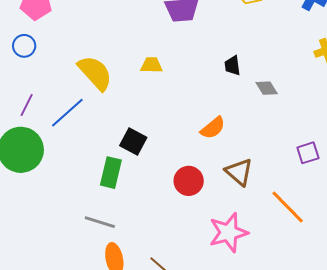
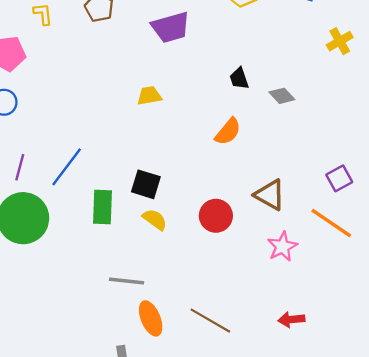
yellow semicircle: (95, 73) -> (155, 220), moved, size x0.6
orange semicircle: (213, 128) -> (228, 132), moved
purple square: (308, 153) -> (339, 178), moved
green rectangle: (111, 173) -> (103, 207), moved
pink star: (229, 233) -> (282, 247), moved, size x0.7

